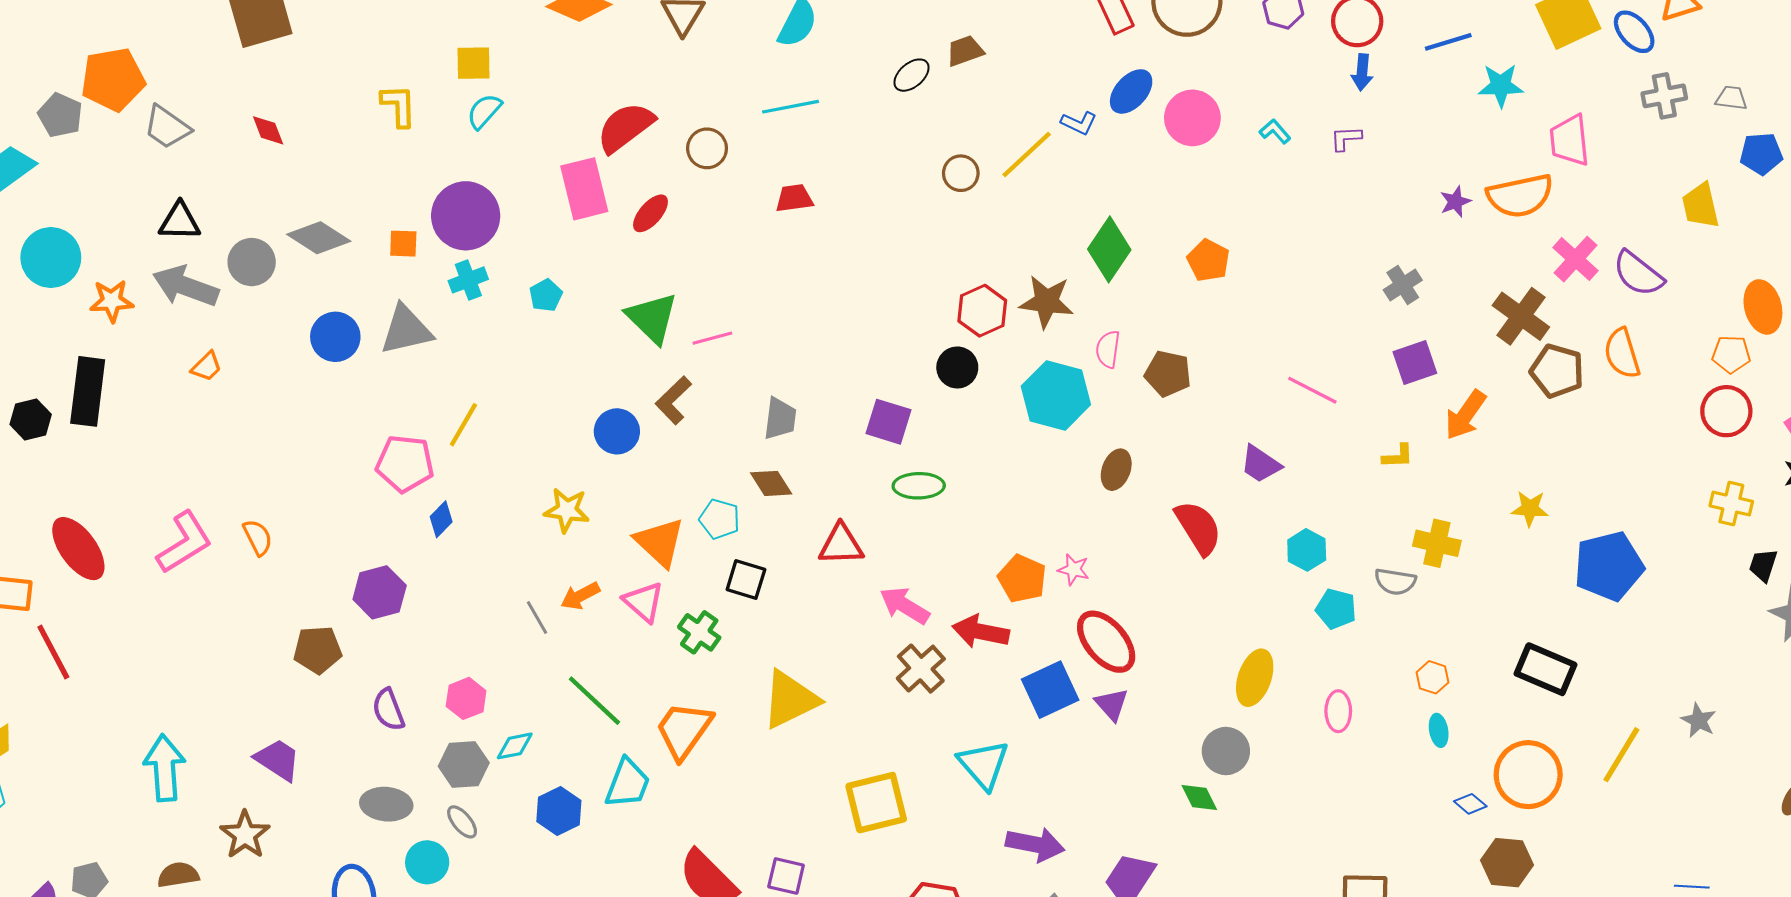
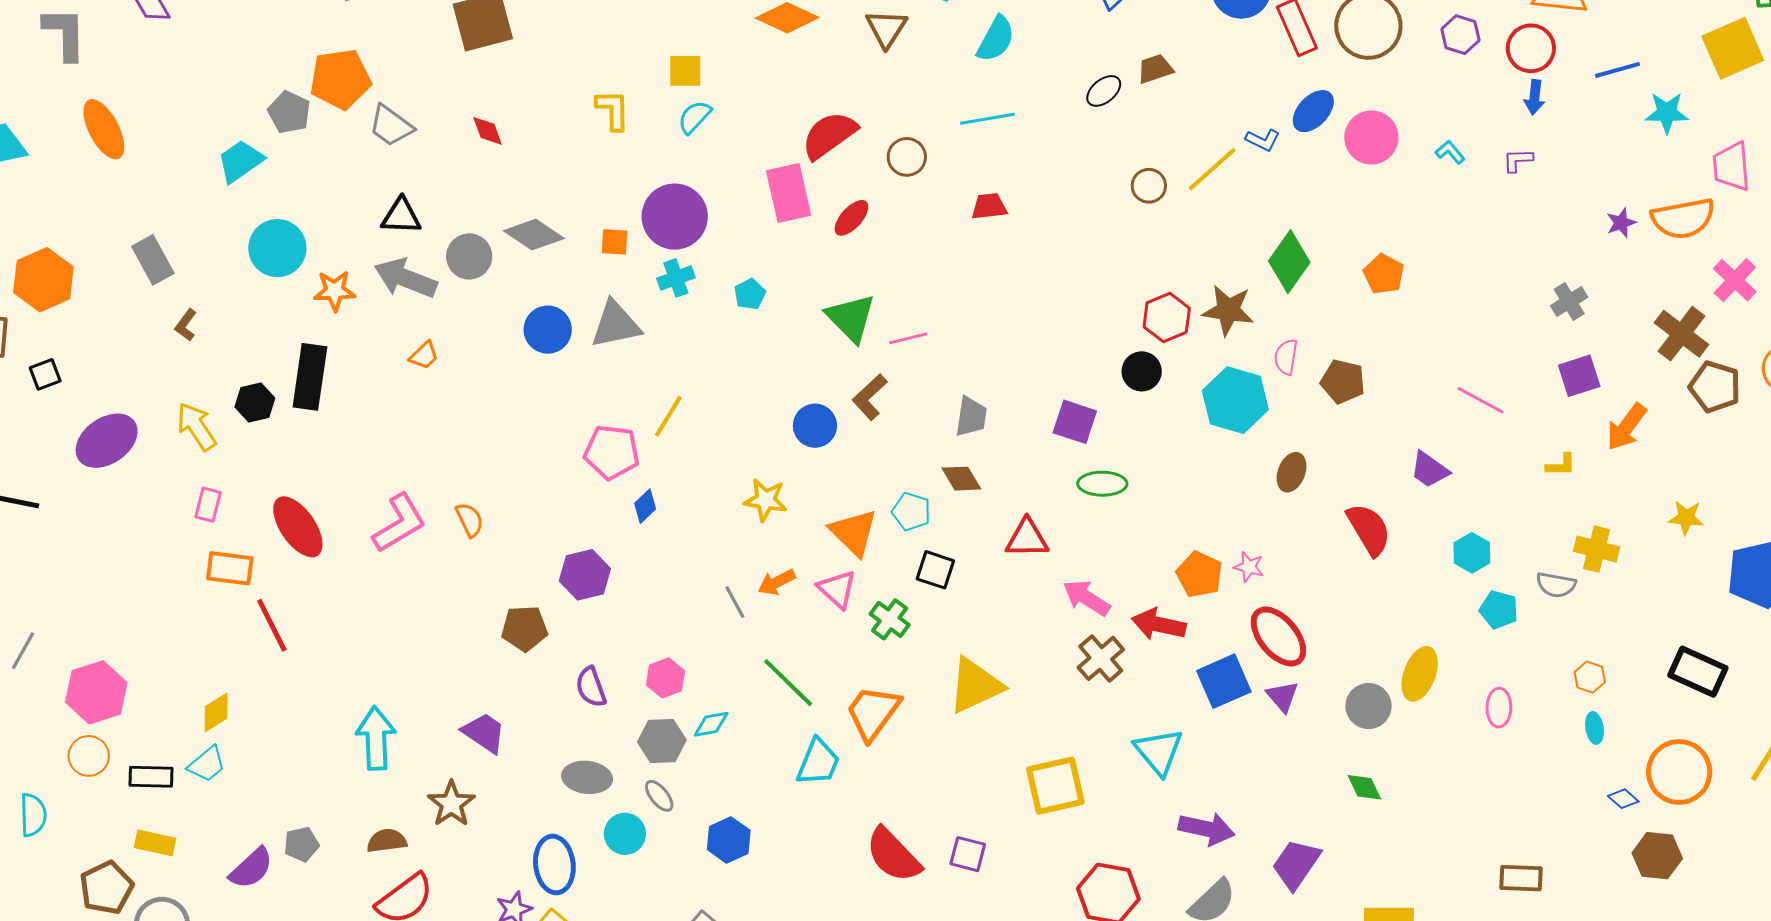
gray circle: (1226, 751) -> (1369, 706), moved
blue hexagon: (559, 811) -> (729, 840), moved

